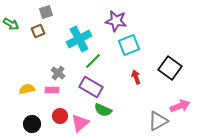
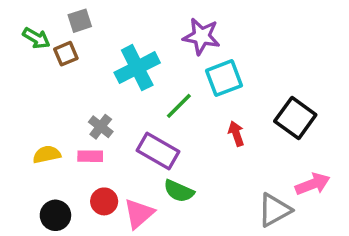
green arrow: (11, 24) -> (36, 38), moved
green line: (93, 61) -> (179, 106), moved

